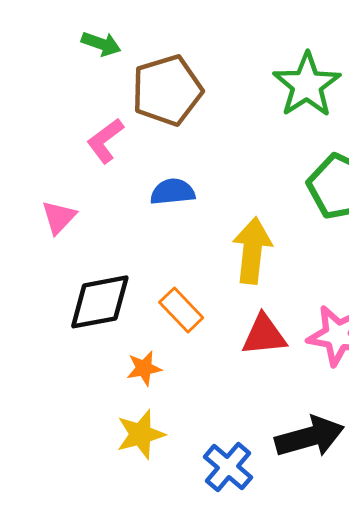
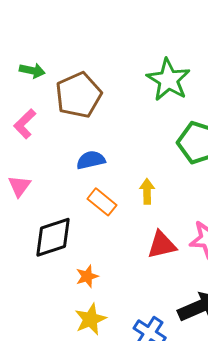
pink L-shape: (105, 141) -> (25, 124), moved
yellow arrow: (252, 251) -> (147, 191), size x0.6
orange rectangle: (181, 310) -> (102, 202), moved

